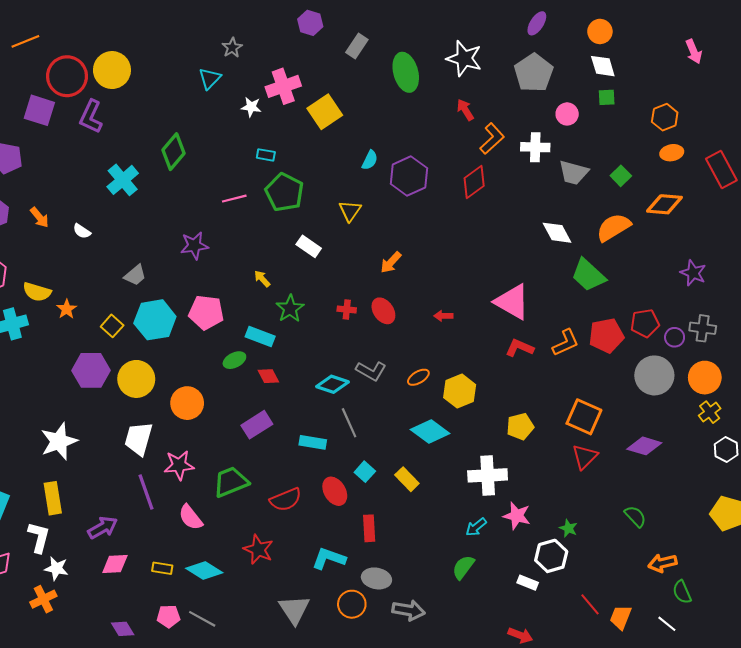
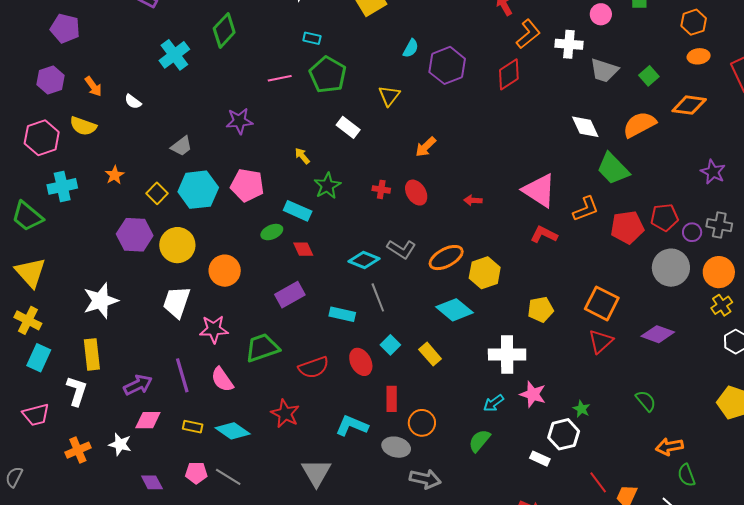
yellow semicircle: (37, 292) -> (83, 126), moved
orange L-shape: (566, 343) -> (586, 209), moved
orange ellipse: (418, 377) -> (446, 258), size x1.6
purple line: (146, 492) -> (182, 375), moved
white star: (56, 568) -> (120, 444), moved
orange circle: (352, 604) -> (422, 423), moved

